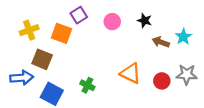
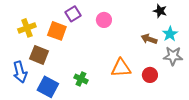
black star: (145, 21) -> (160, 11), moved
orange triangle: (131, 73) -> (121, 68), turned -30
gray star: (187, 74) -> (173, 56), moved
blue arrow: (22, 78) -> (20, 72), turned 80

